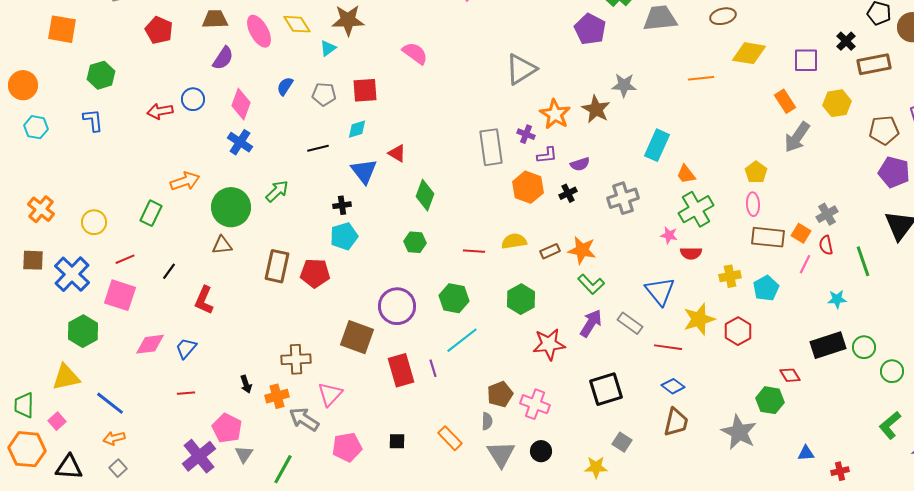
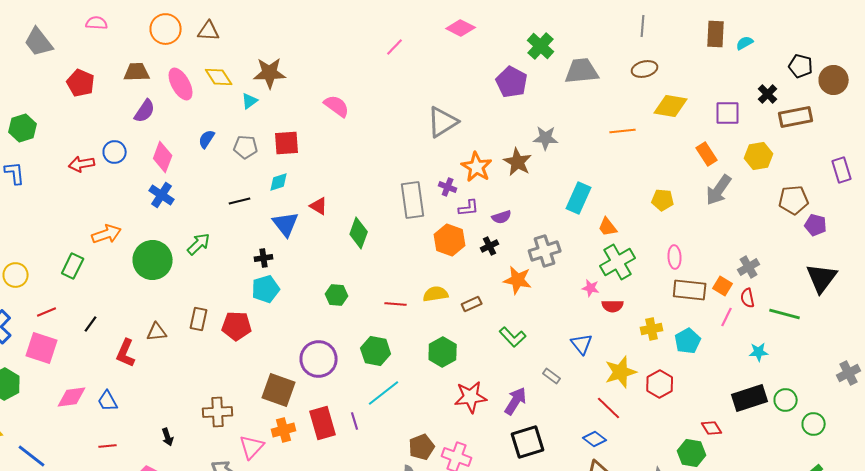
brown pentagon: (884, 130) -> (794, 200), moved
yellow pentagon: (756, 172) -> (663, 200), moved, turned -30
purple pentagon: (894, 172) -> (816, 225), size x0.7
green diamond: (425, 195) -> (359, 233), moved
brown triangle: (222, 245) -> (157, 332), moved
orange star: (582, 250) -> (518, 280), moved
green line: (863, 261) -> (785, 314), turned -56
brown rectangle: (277, 266) -> (199, 319), size x0.7
blue triangle: (660, 291) -> (582, 344), size x0.7
purple arrow: (591, 323) -> (516, 401), moved
gray rectangle: (630, 323) -> (552, 376), size x0.7
red line: (668, 347) -> (609, 408), moved, turned 36
blue trapezoid: (186, 348) -> (108, 401), turned -70
orange cross: (277, 396) -> (284, 430), moved

